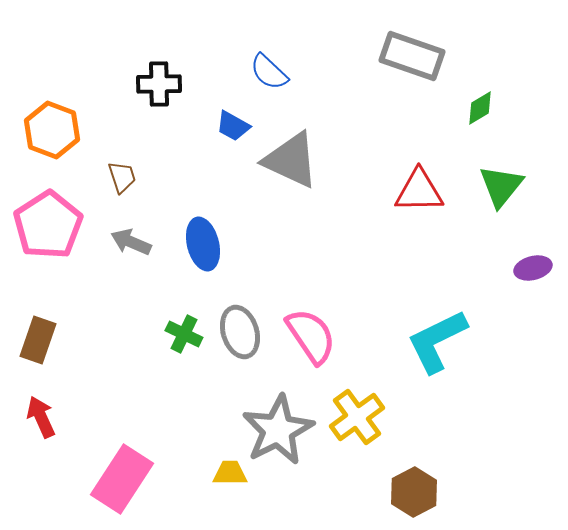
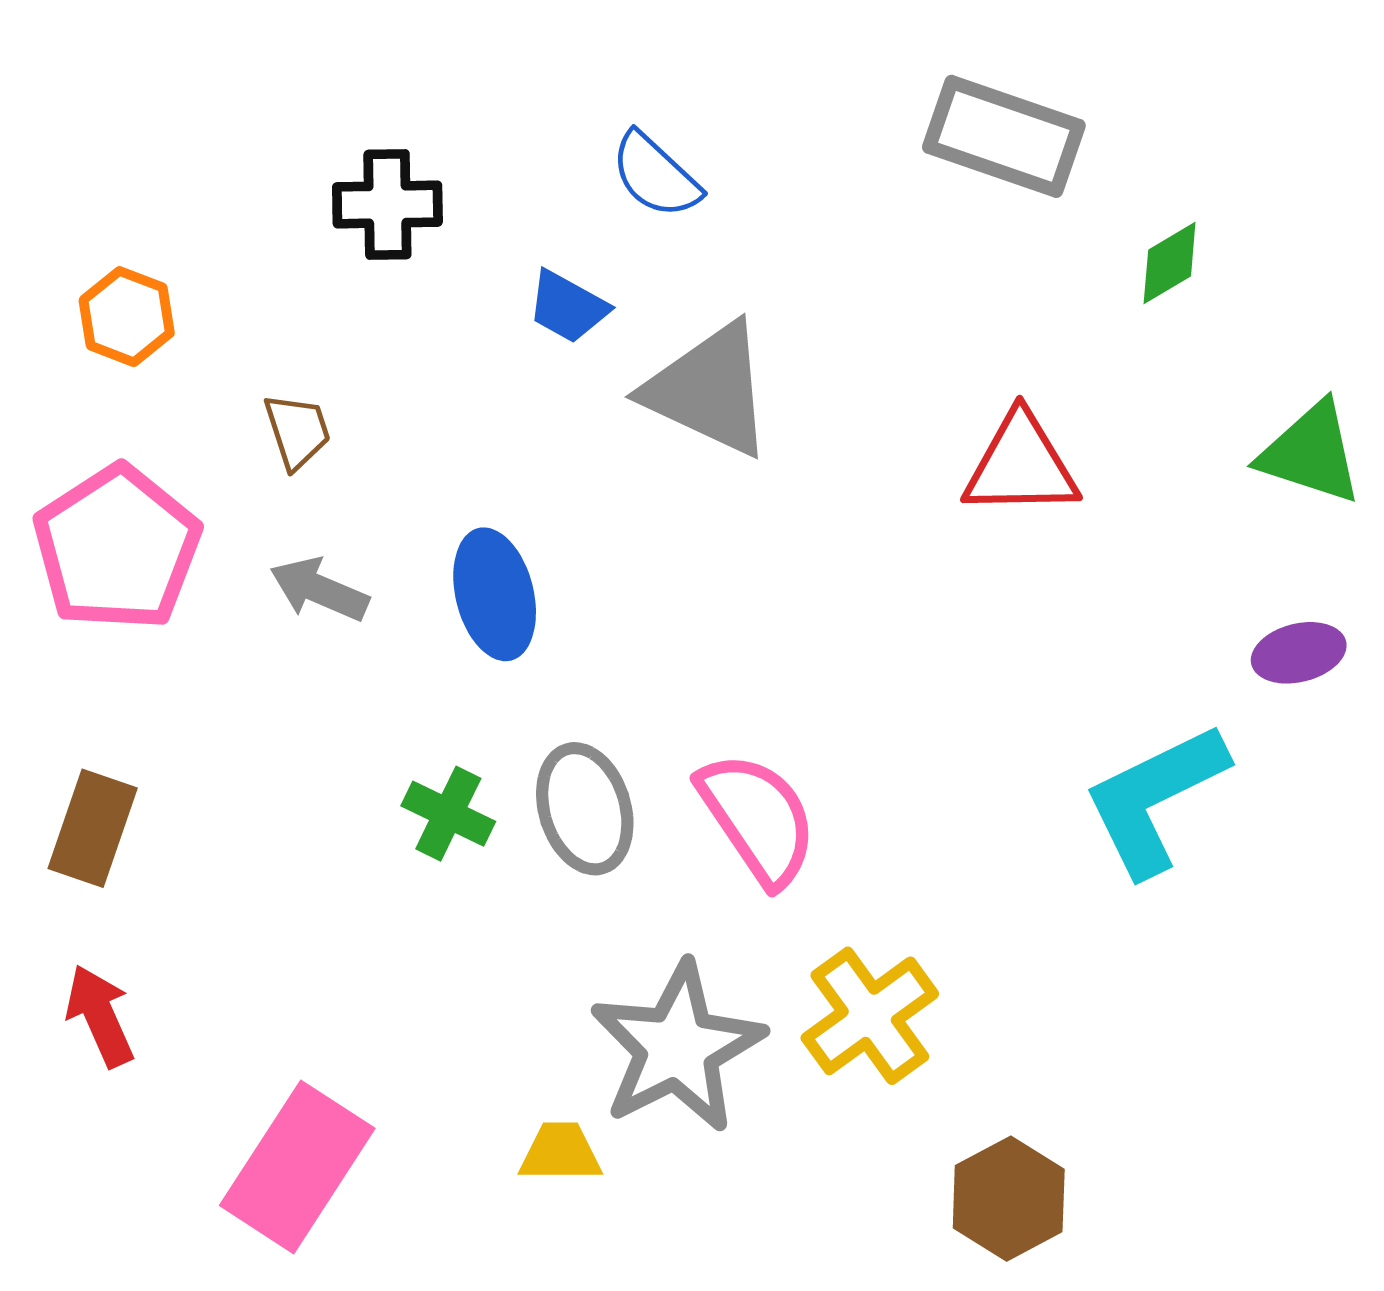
orange hexagon: (52, 130) -> (127, 317), size x0.7
green triangle: (501, 186) -> (1311, 453), moved, turned -51
cyan L-shape: (437, 341) -> (1155, 799), moved

